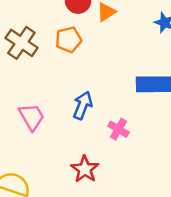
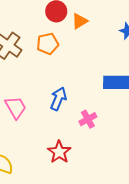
pink cross: (118, 129) -> (88, 119), turned 30

